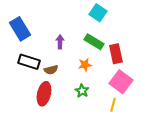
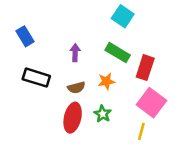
blue rectangle: (20, 29) -> (25, 36), size x0.7
red rectangle: (116, 54) -> (145, 68), turned 30
brown semicircle: (51, 70) -> (76, 88), moved
red ellipse: (44, 94) -> (73, 118), moved

